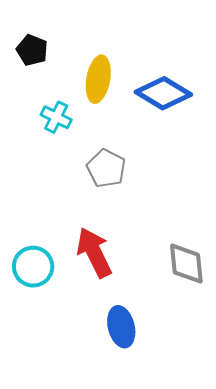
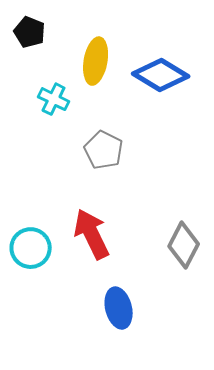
gray diamond: (186, 264) -> (184, 245), turned 33

